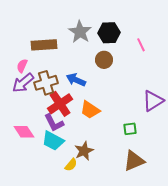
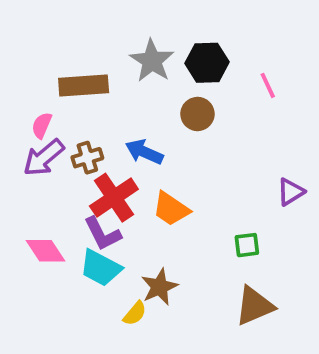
brown cross: (46, 83) -> (87, 158), size x0.7
purple triangle: (153, 101) -> (291, 192), size x0.7

